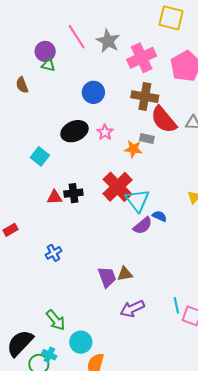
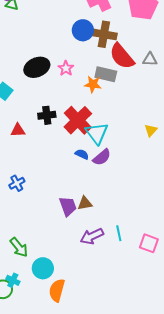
blue circle: (93, 92) -> (83, 30), moved
gray rectangle: (147, 139) -> (106, 74), size x1.5
black cross: (73, 193) -> (47, 115), moved
blue semicircle: (160, 216) -> (82, 154), moved
cyan line: (176, 305) -> (119, 233), moved

